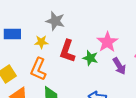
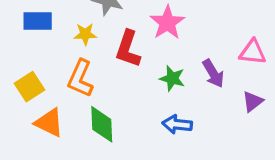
pink star: (107, 42) -> (167, 23), moved
green star: (90, 58) -> (172, 78), moved

